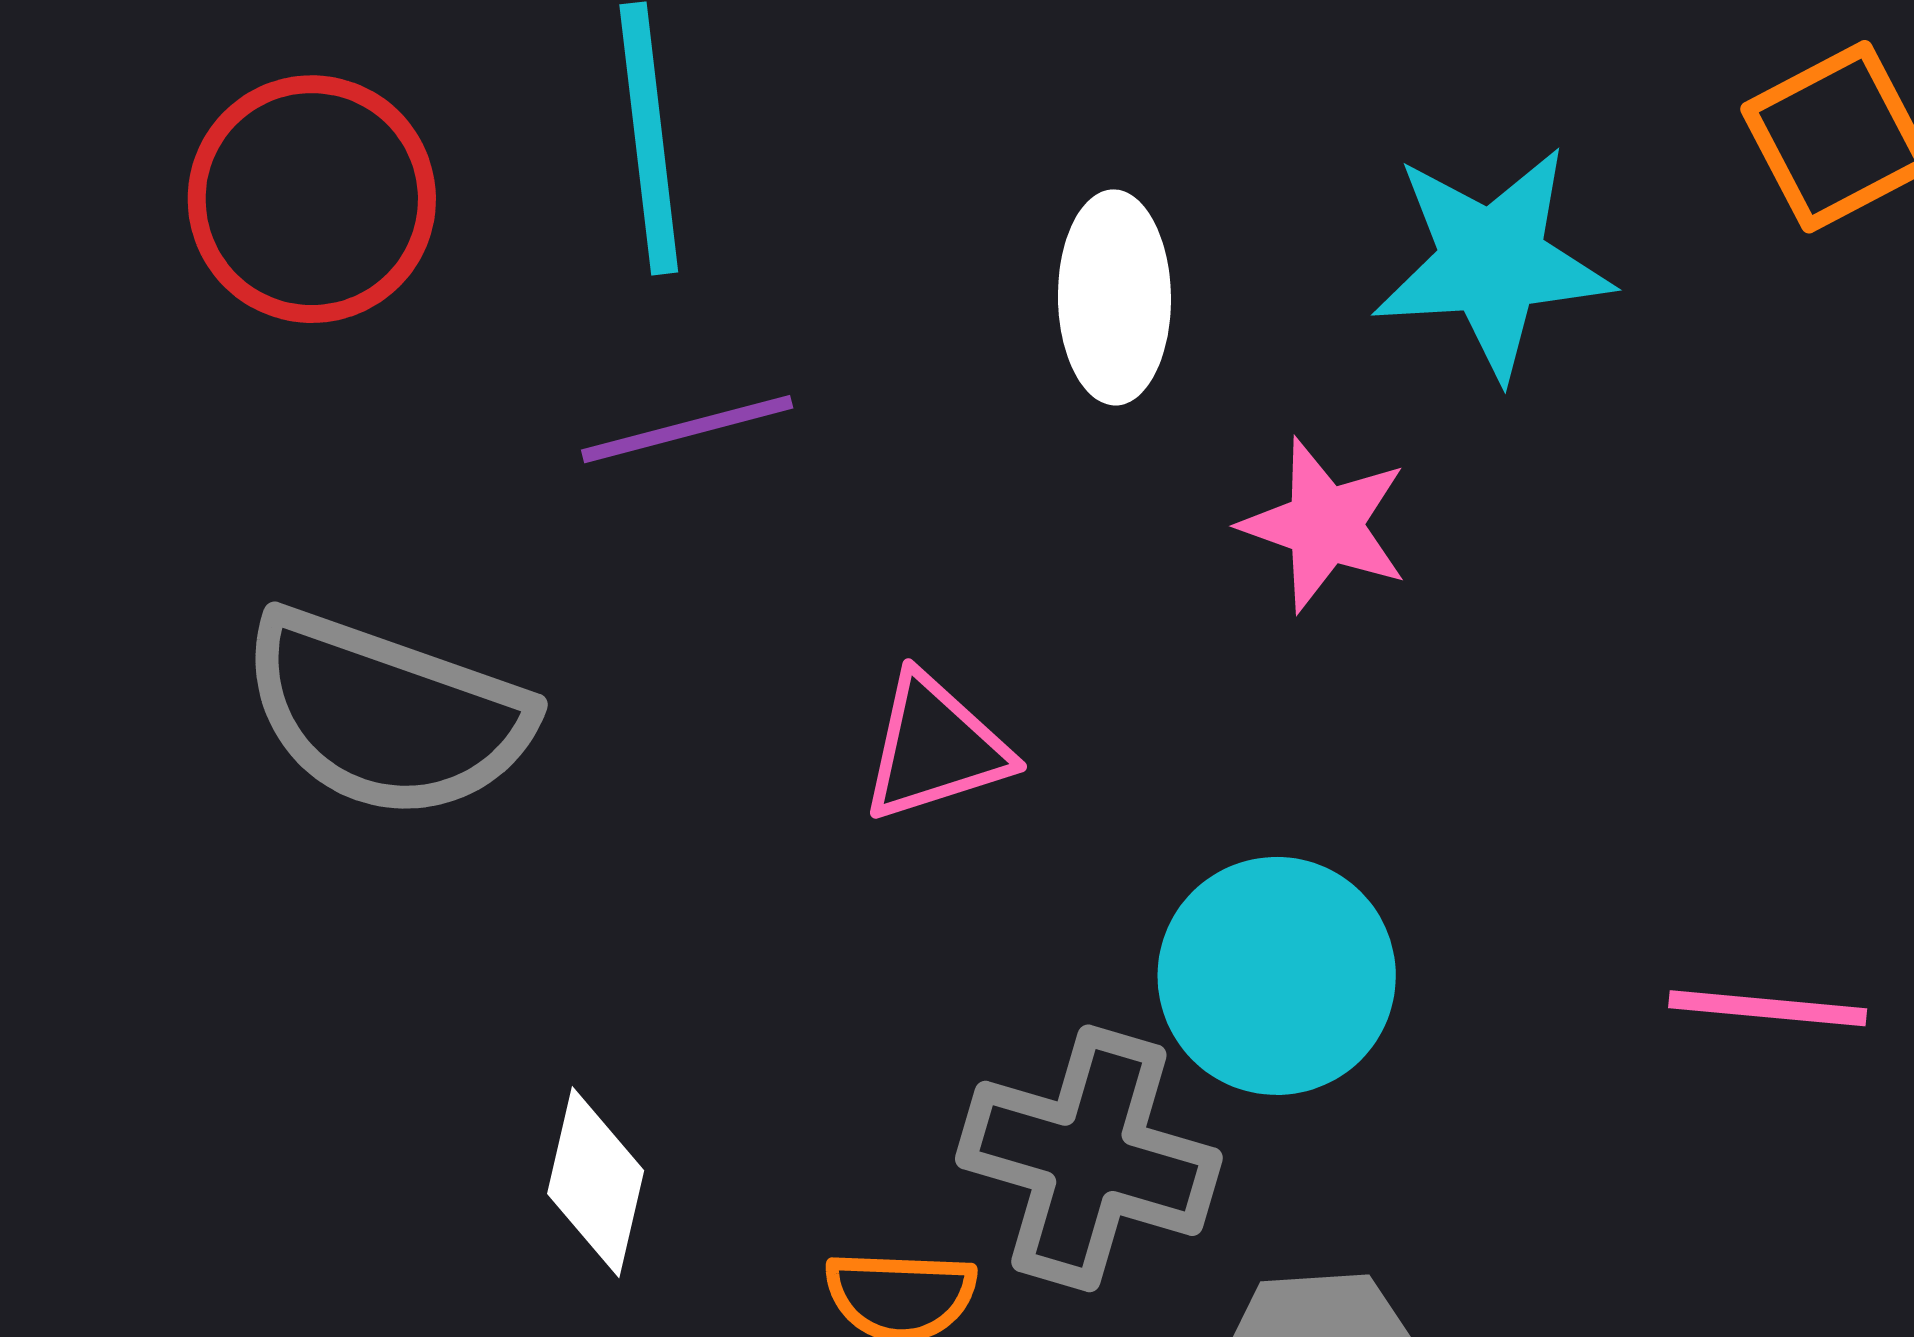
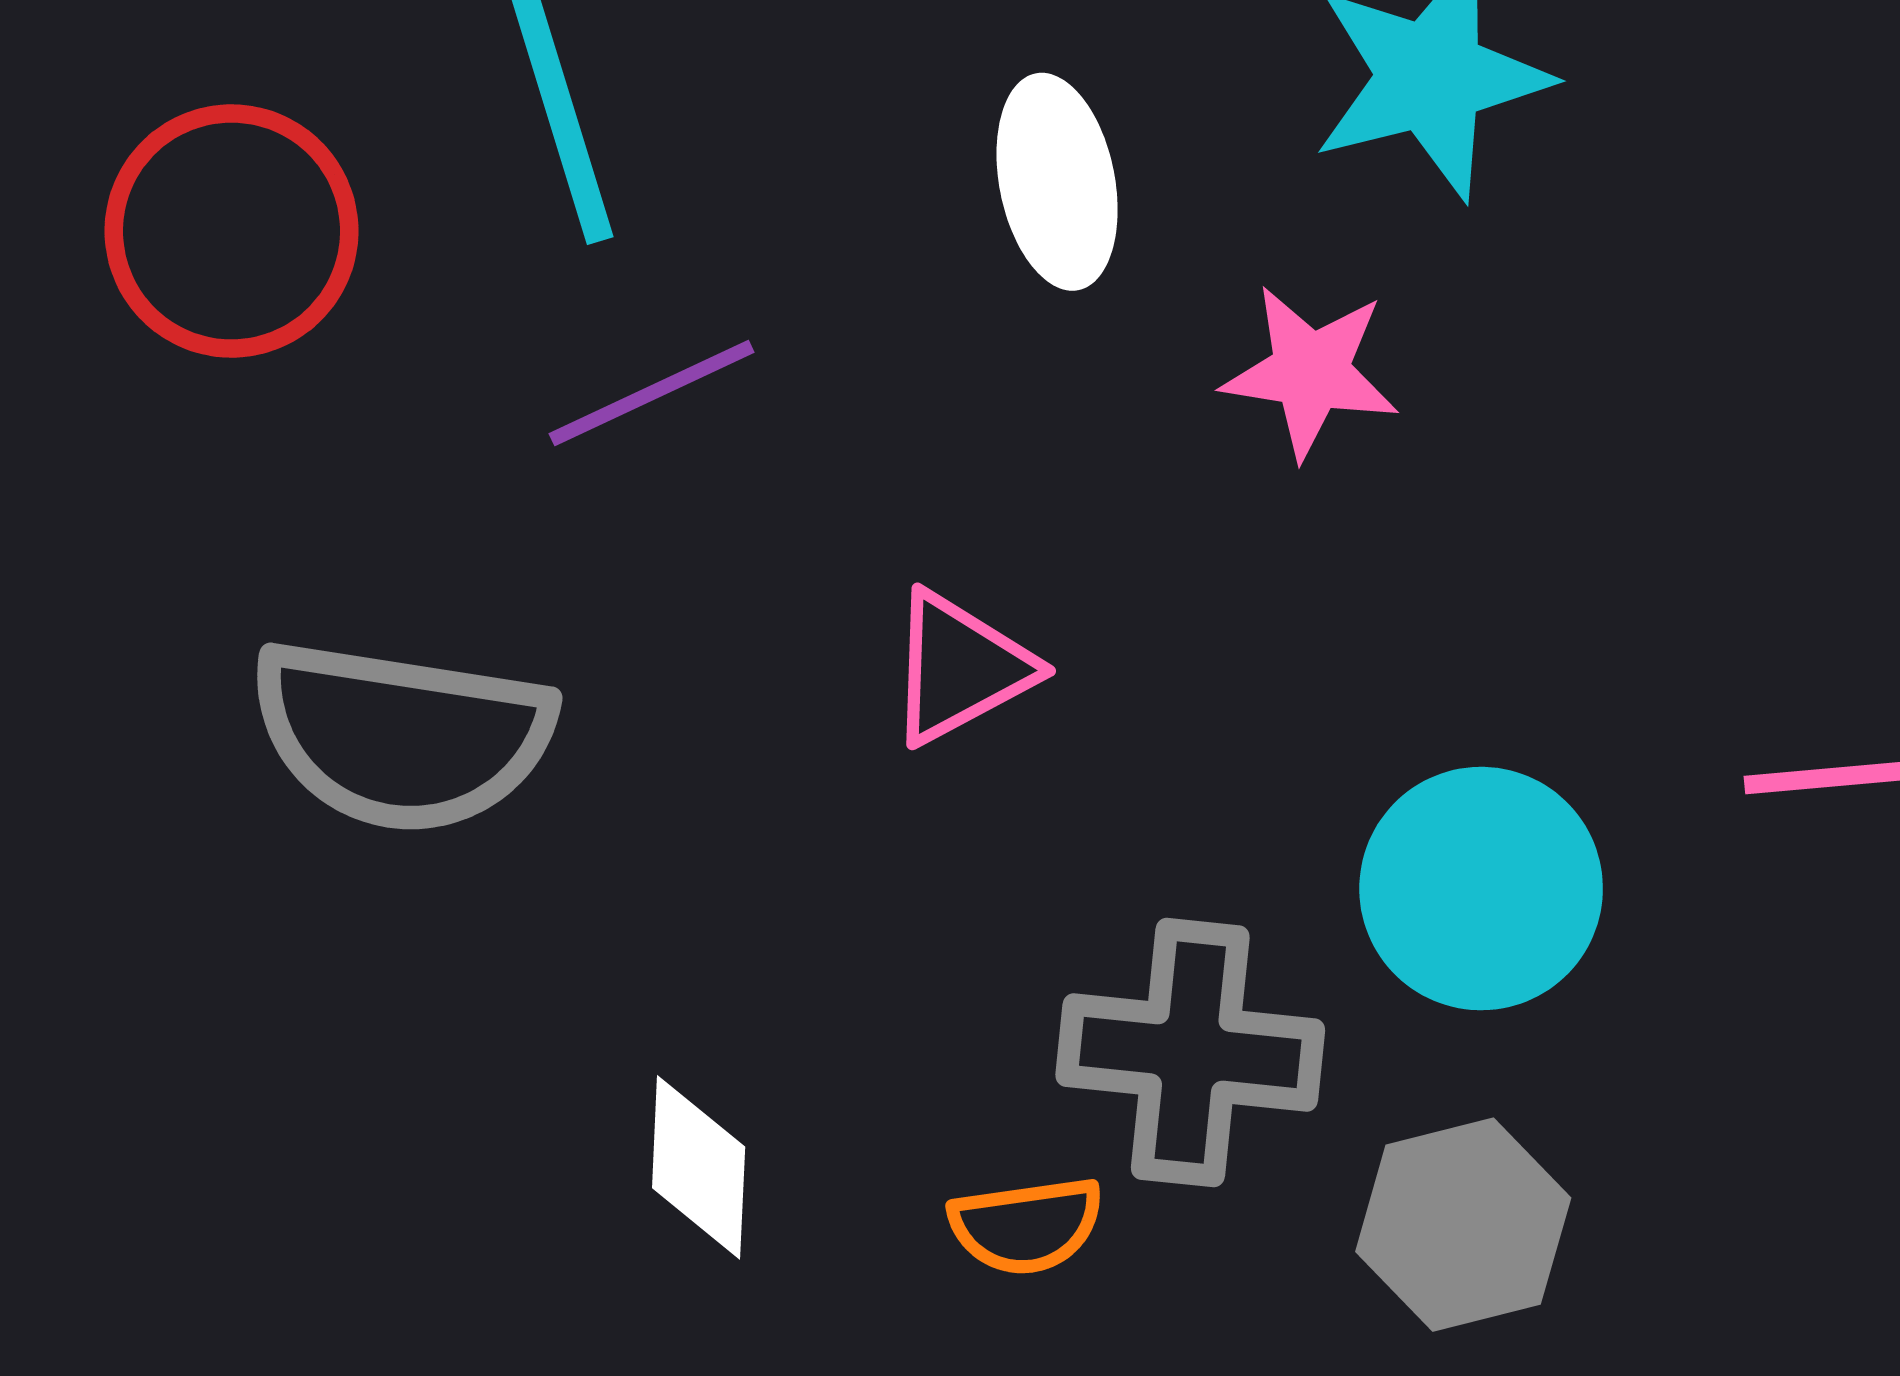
cyan circle: (1277, 976) -> (1481, 889), moved

